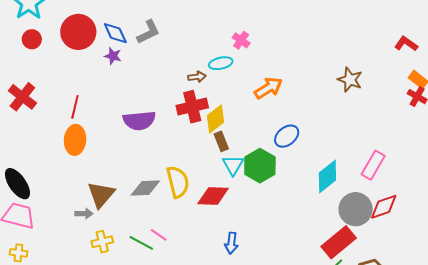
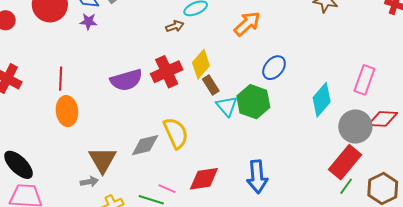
red cross: (192, 107) -> (167, 72), moved
red diamond: (213, 196) -> (204, 179), moved
red diamond: (384, 207) -> (383, 119), turned 32
blue arrow: (231, 243) -> (257, 177), moved, size x1.5

